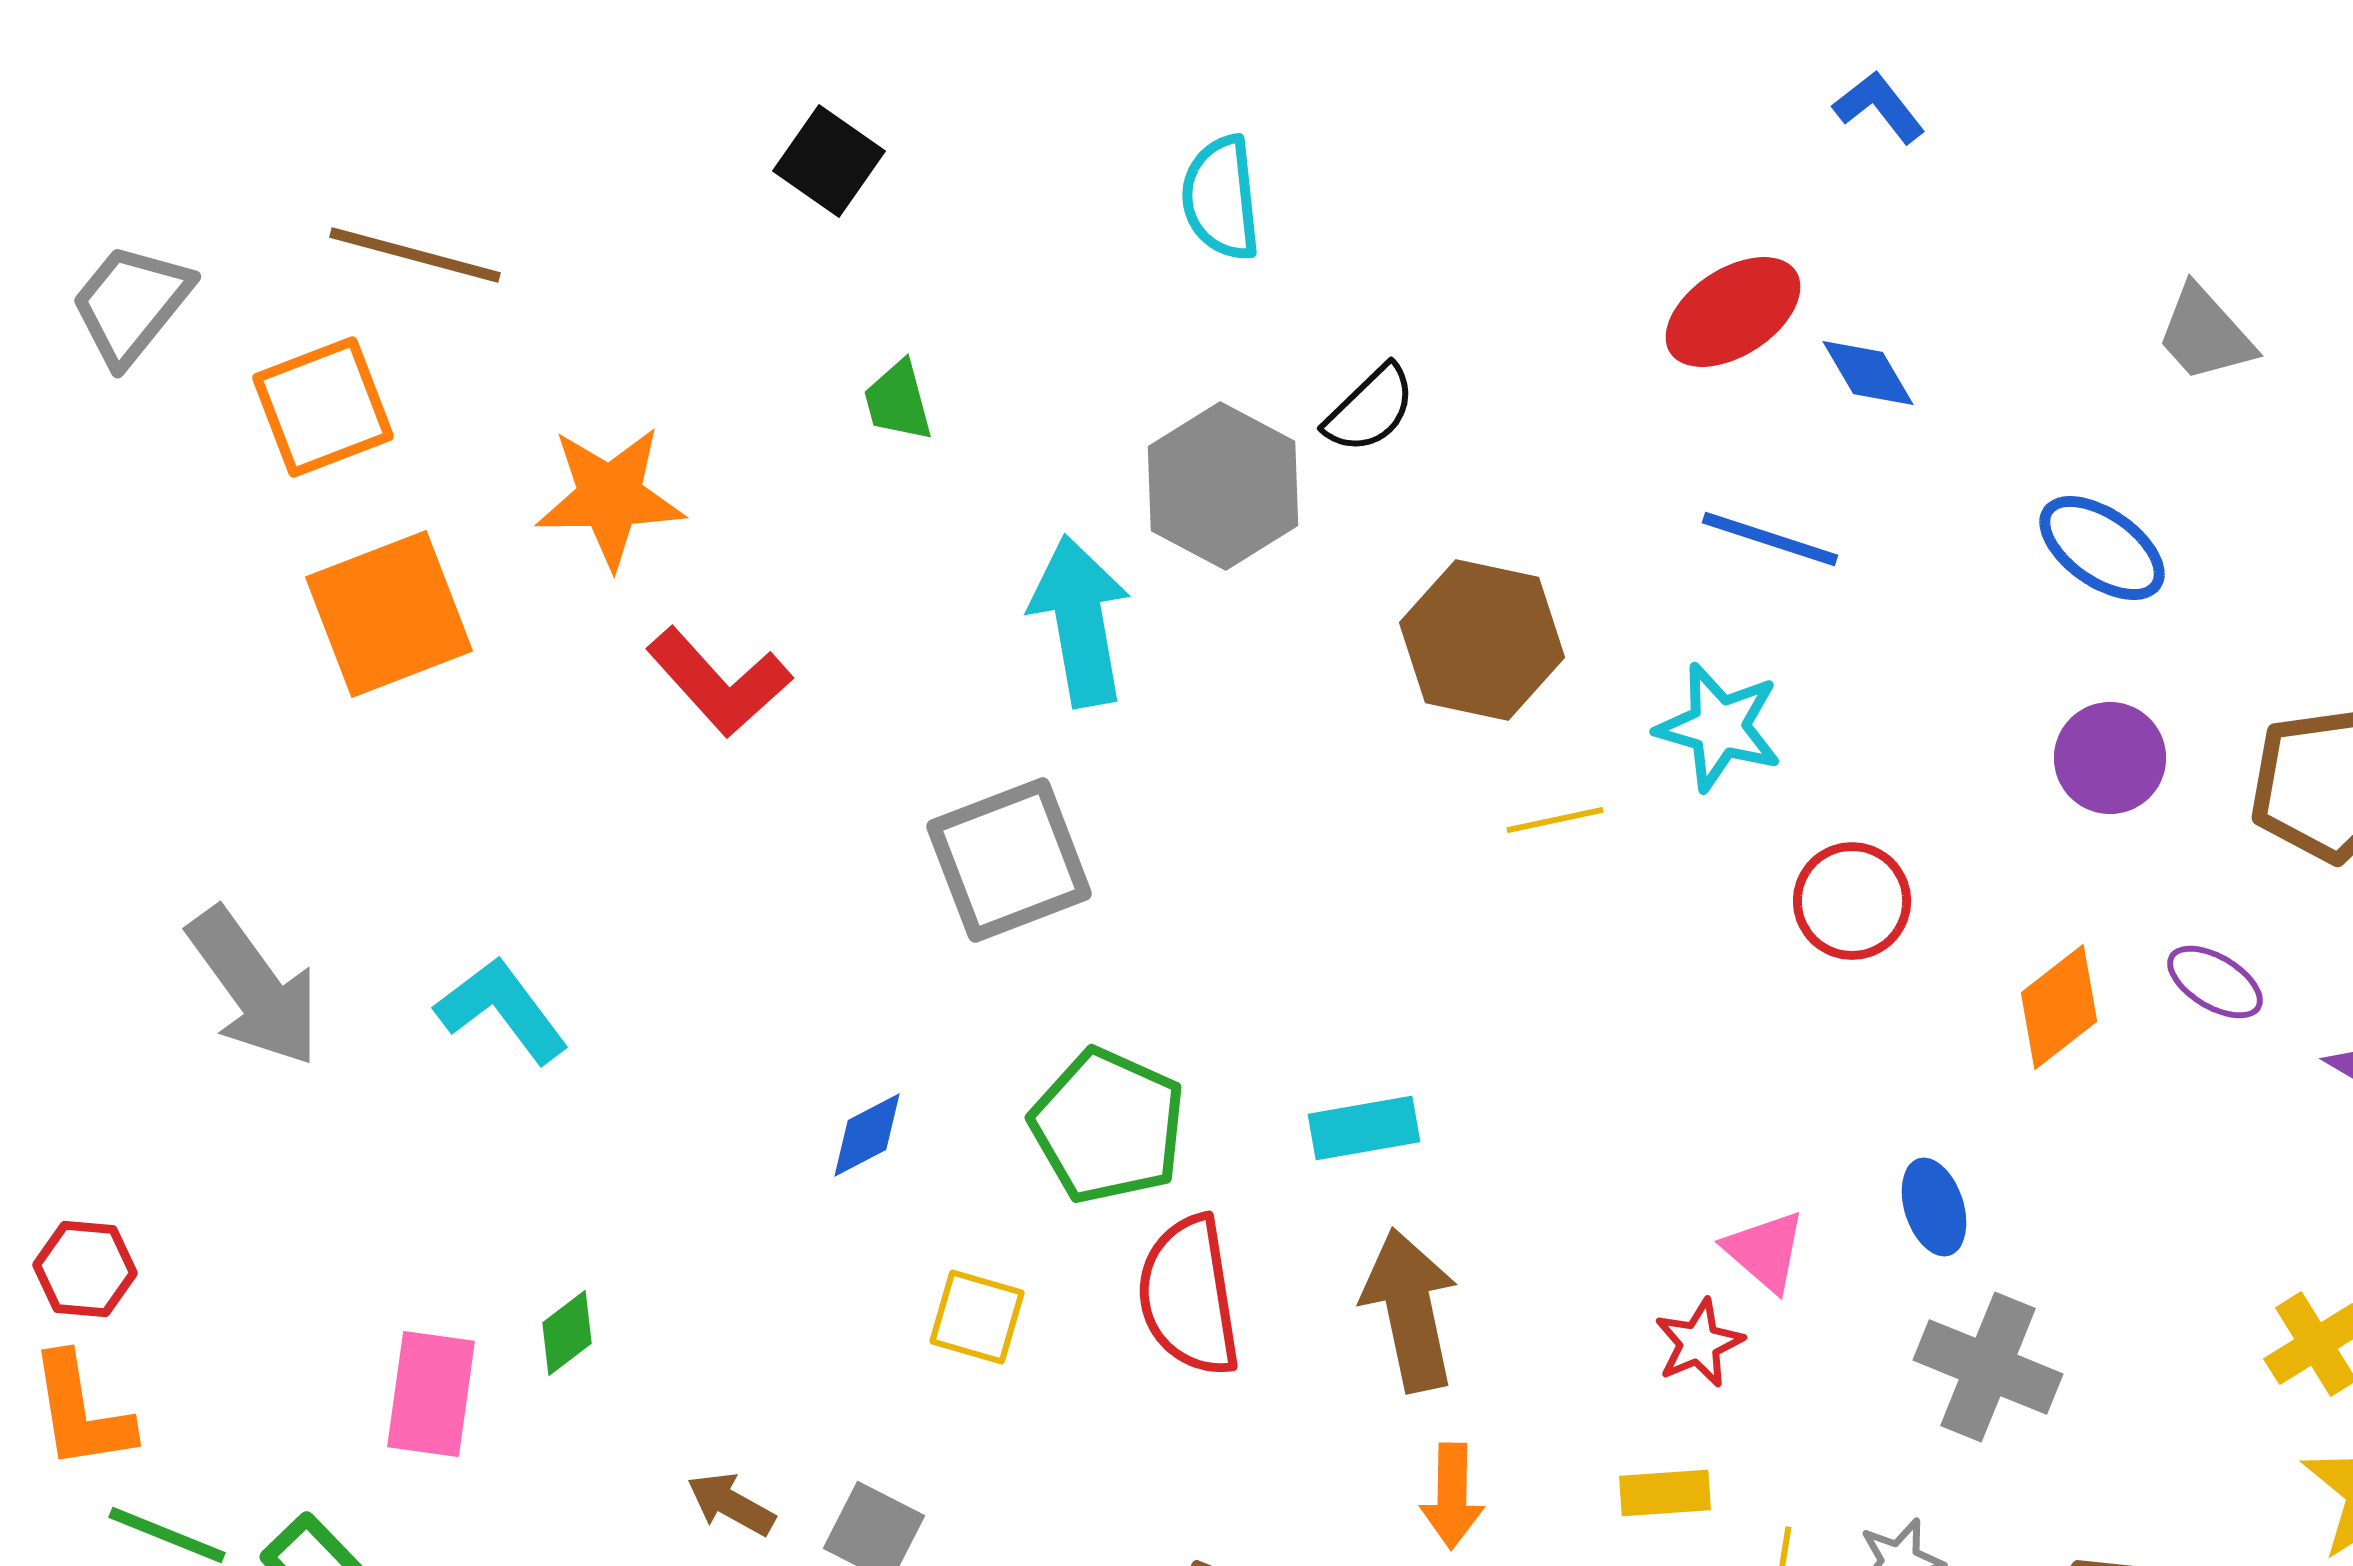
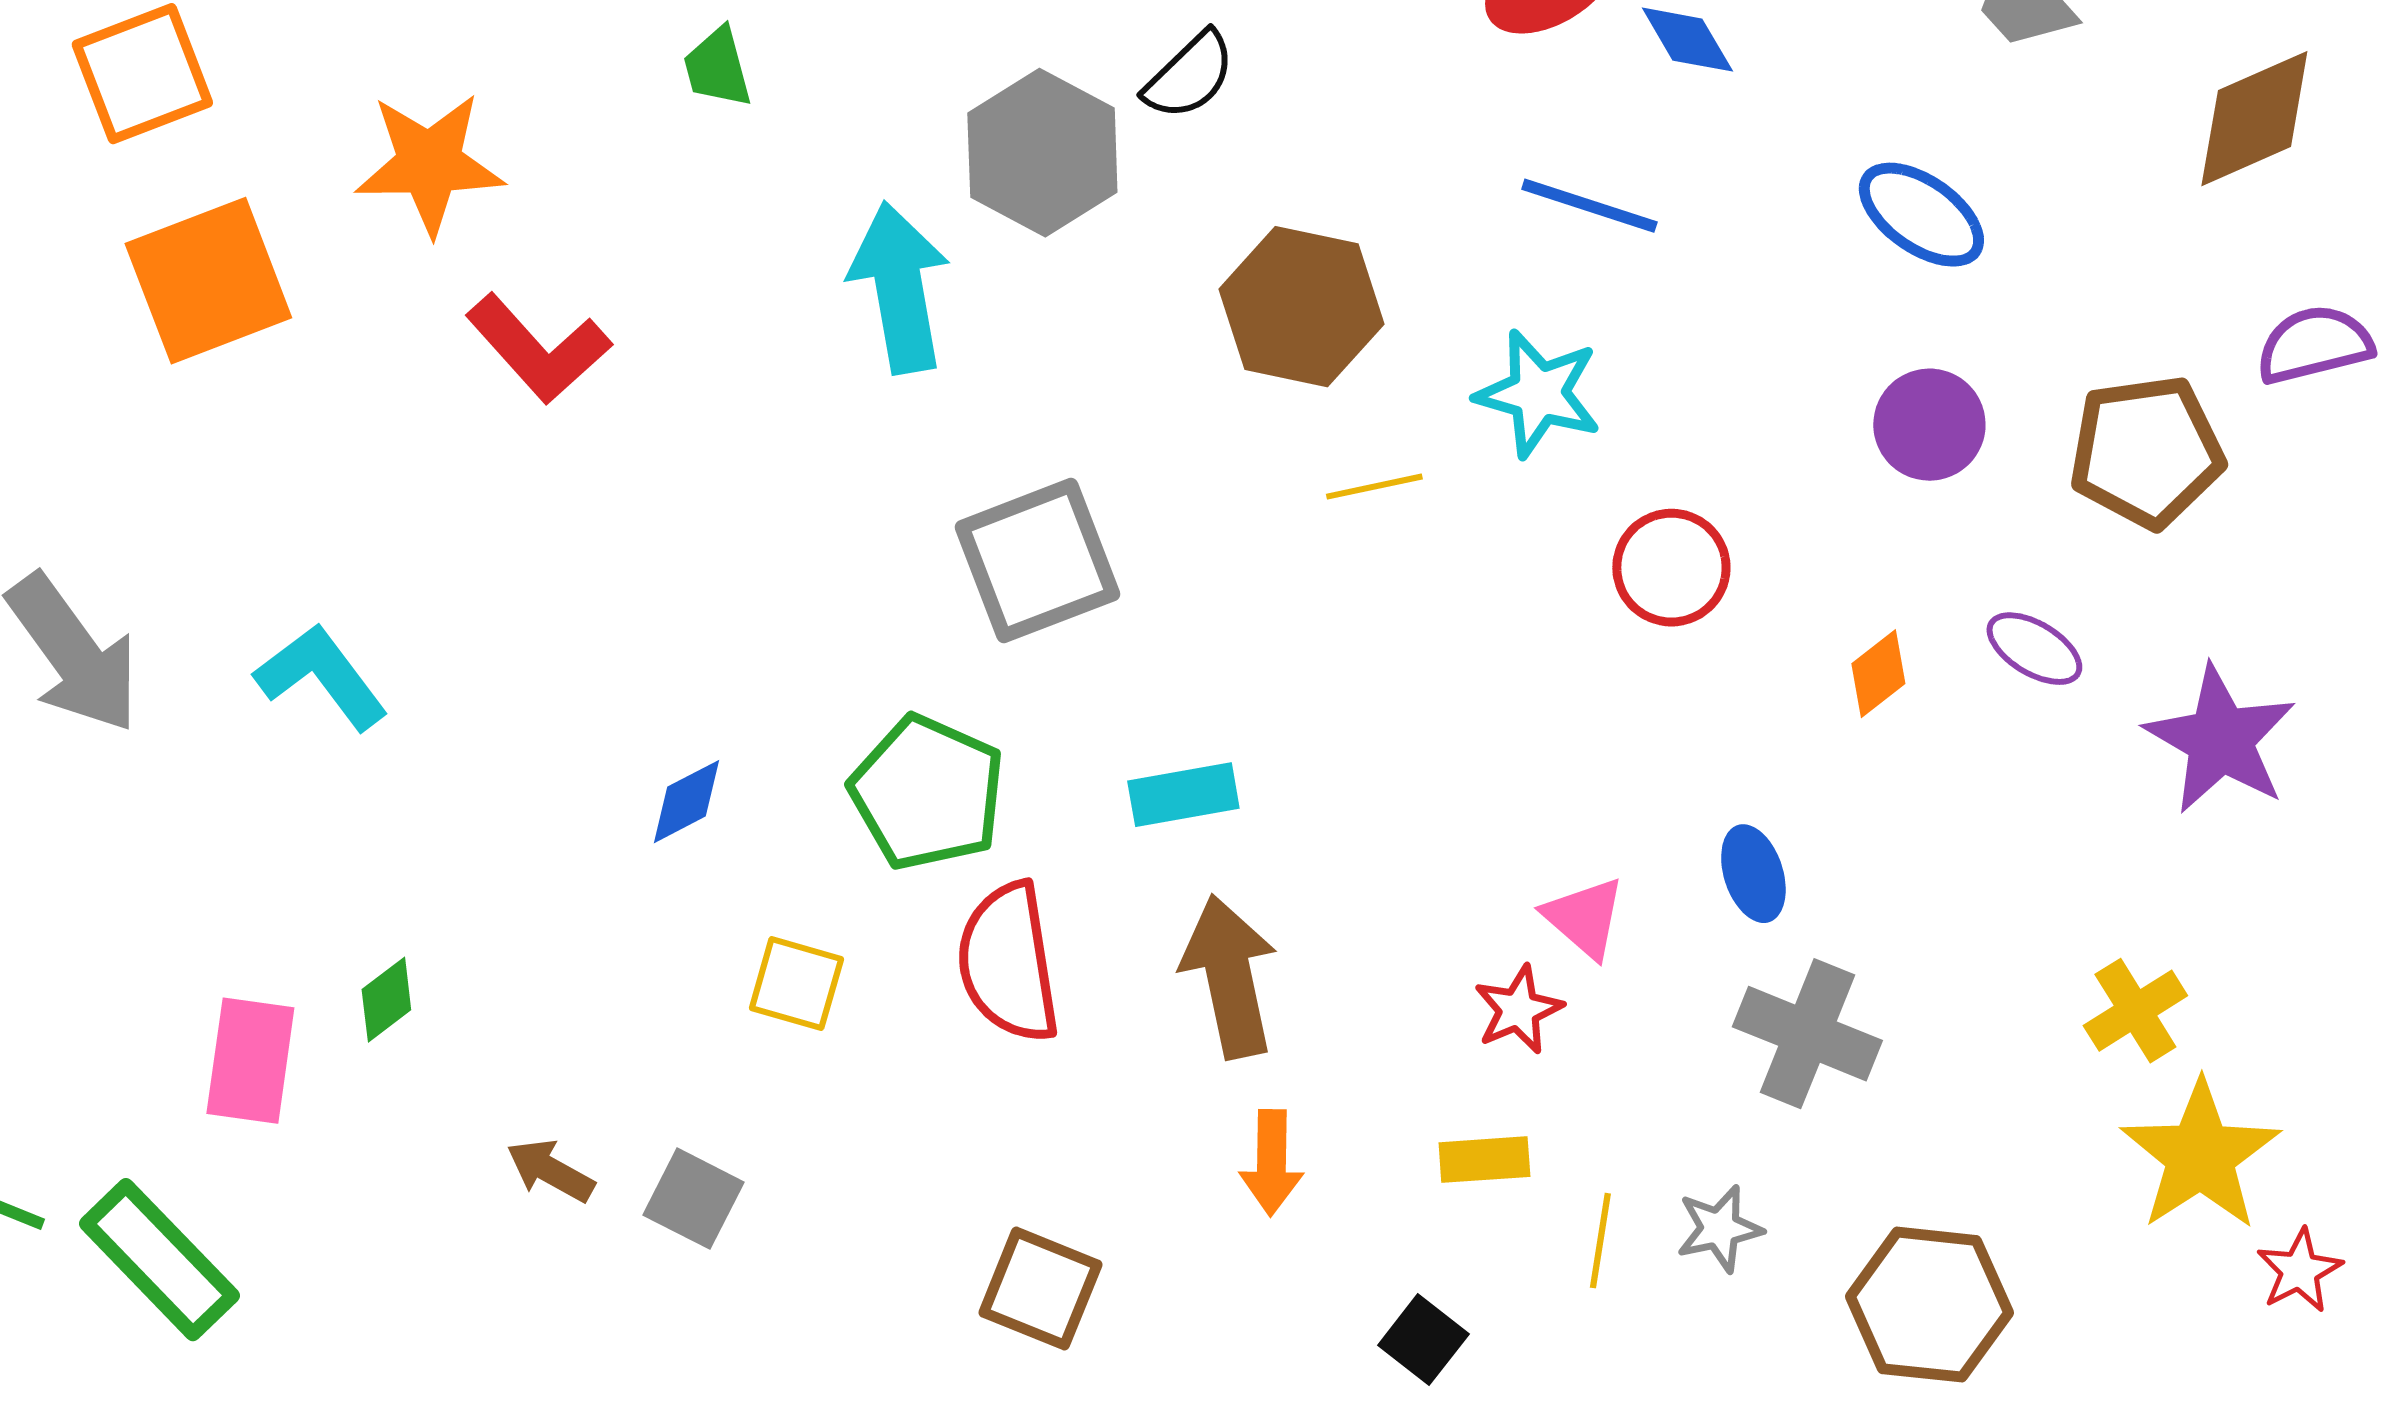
gray square: (1009, 860) -> (1037, 561), moved
orange diamond: (2059, 1007) -> (1878, 674), size x0.7

